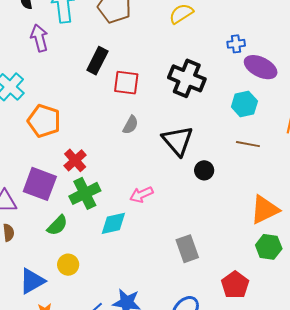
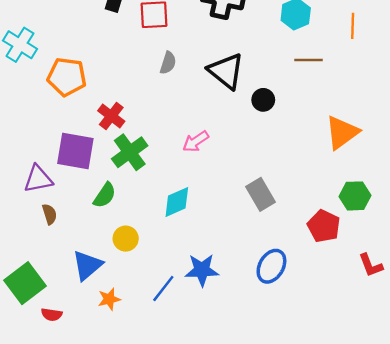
cyan diamond: (113, 223) -> (177, 202), moved
green hexagon: (269, 247) -> (355, 196), moved

